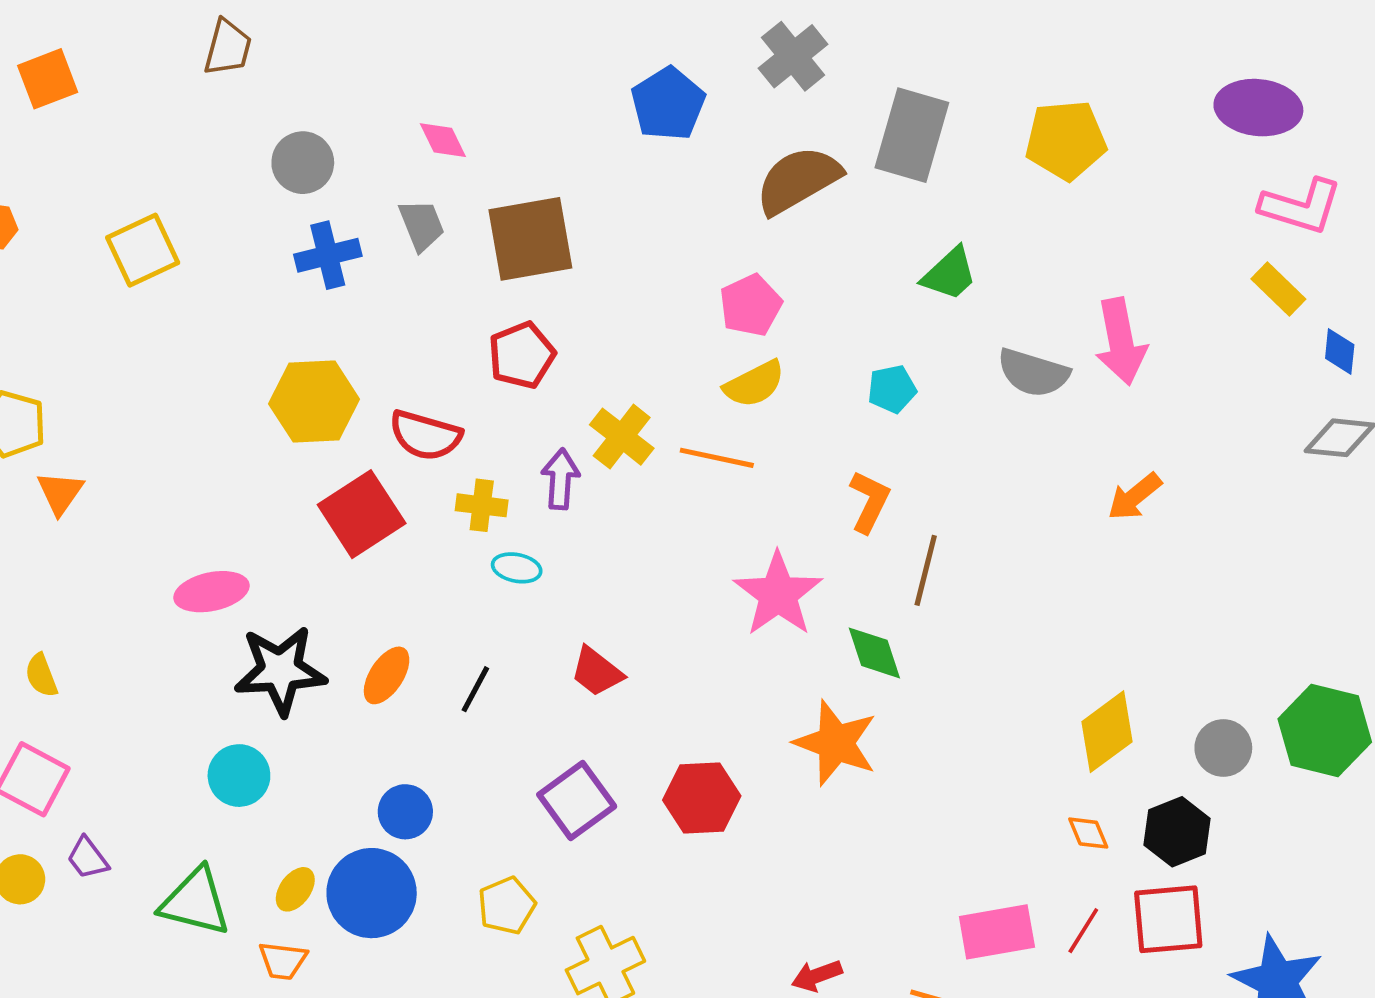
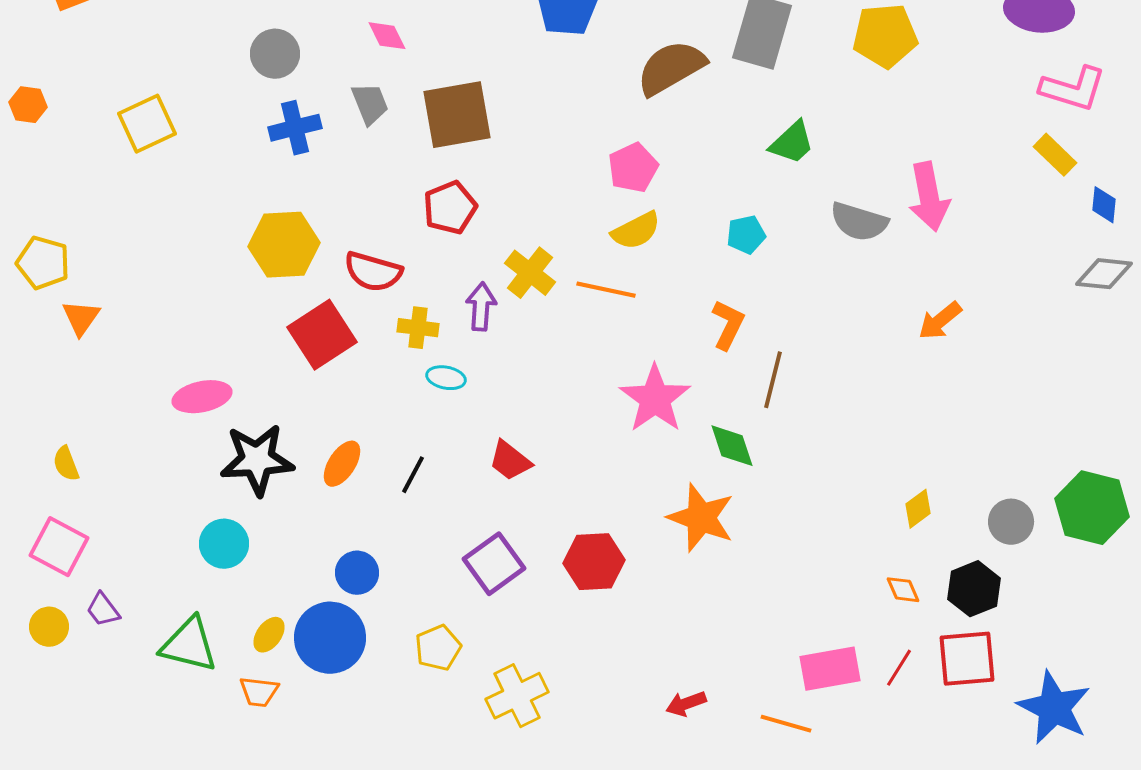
yellow diamond: (1107, 732) -> (918, 509), size x0.6

